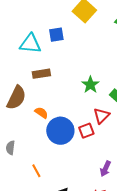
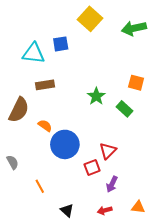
red triangle: (101, 116) -> (108, 151), moved
red square: (86, 131) -> (92, 167), moved
gray semicircle: (10, 148) -> (13, 162), turned 144

